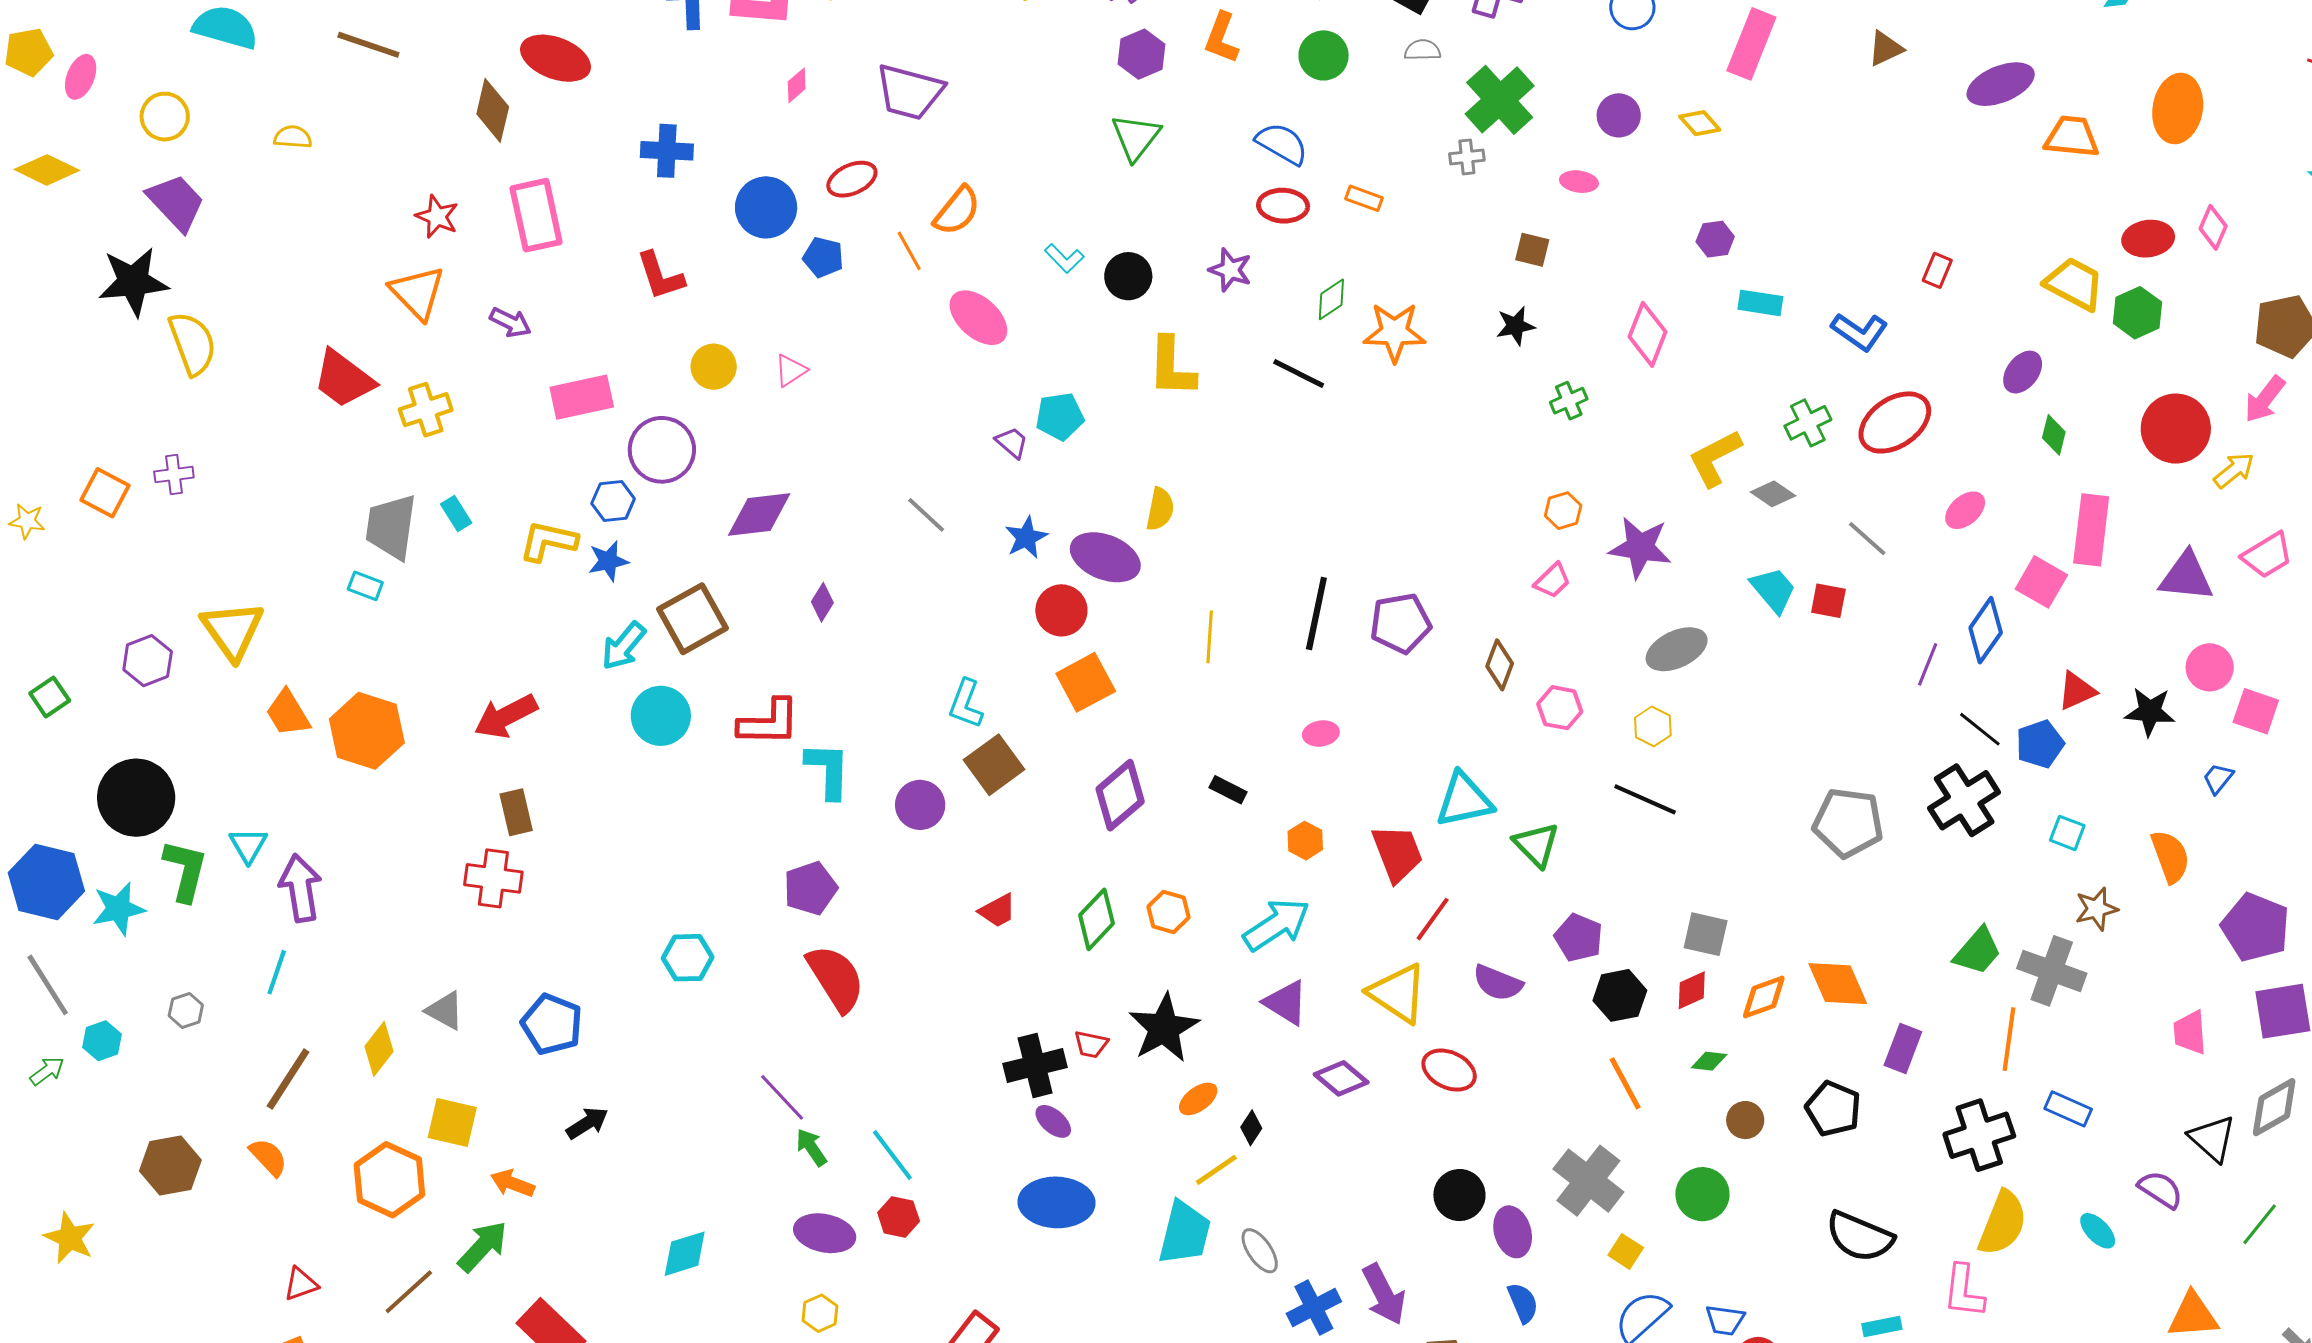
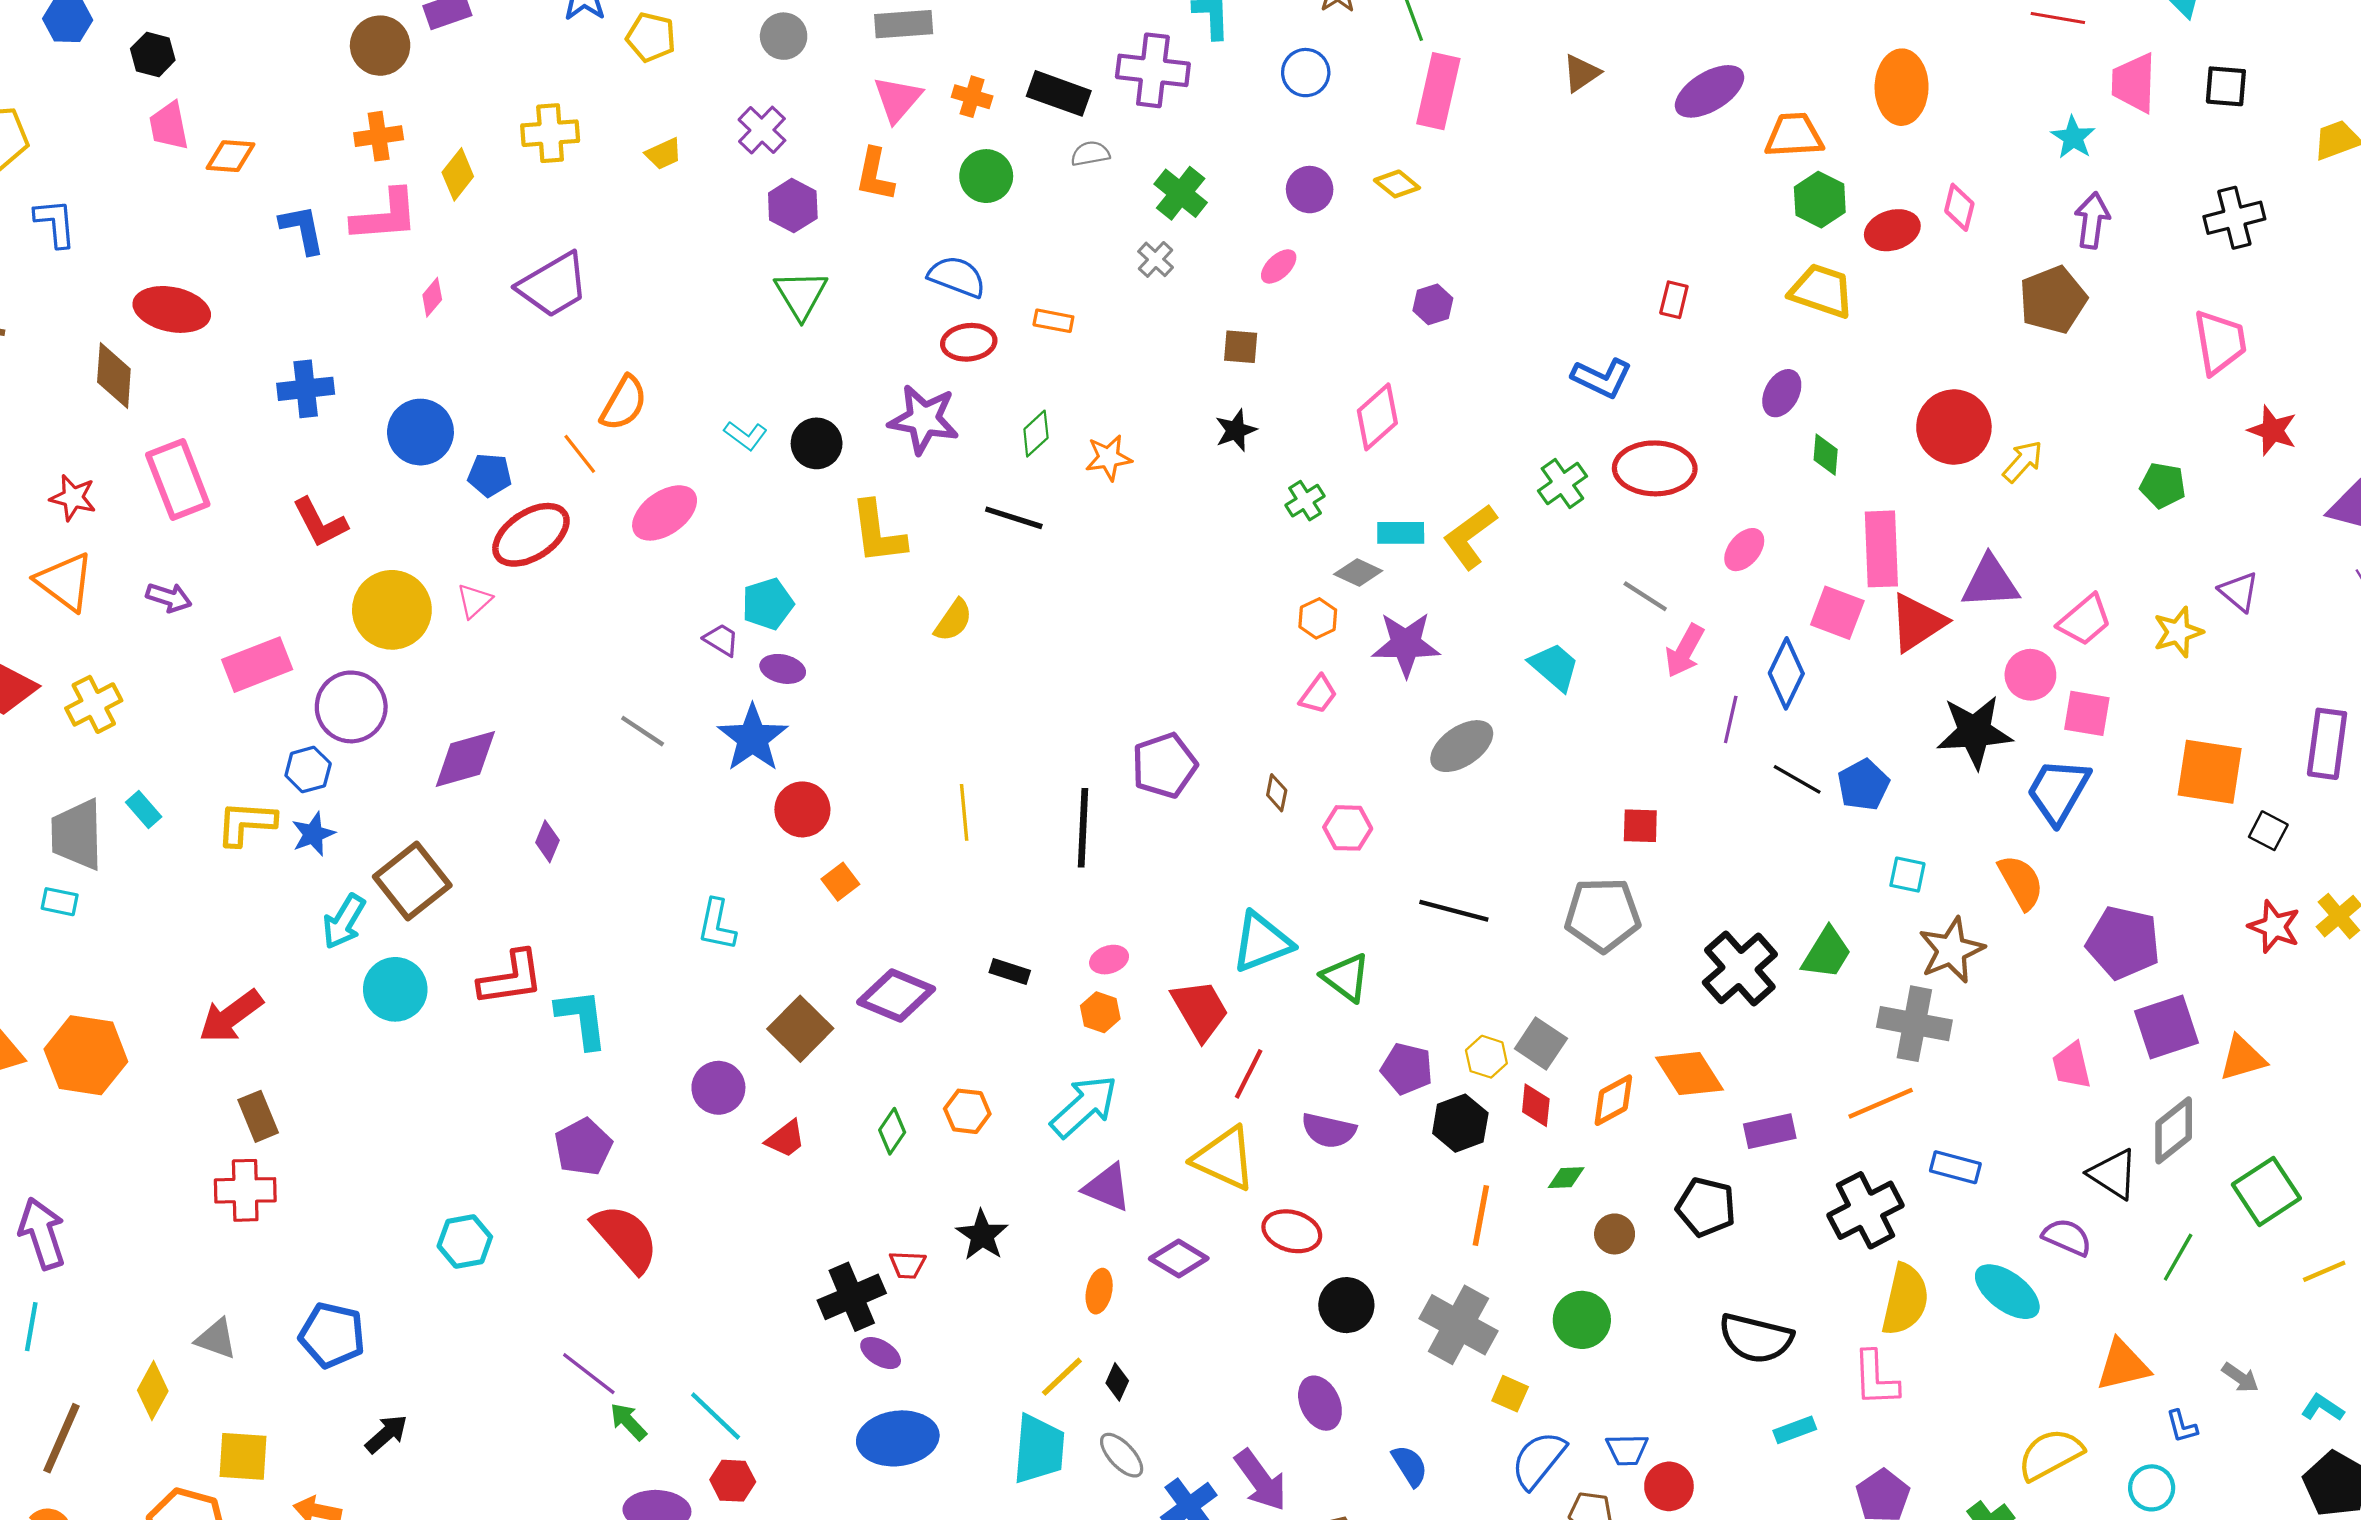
purple trapezoid: (910, 92) -> (553, 285), turned -36
green cross: (1500, 100) -> (1181, 193), size x0.7
gray cross: (1467, 157) -> (1156, 259), turned -32
red ellipse: (852, 179) -> (531, 535), moved, size x1.5
pink ellipse: (1579, 182) -> (1279, 266), turned -42
purple star: (1230, 270) -> (924, 419), size x1.5
cyan rectangle: (1760, 303) -> (1401, 533), moved
green hexagon: (2137, 313) -> (1820, 200), moved
pink ellipse: (978, 318) -> (665, 513), turned -68
orange star: (1394, 332) -> (1109, 458), size x0.7
pink diamond: (1647, 334) -> (1377, 417), turned 36
yellow circle: (714, 367) -> (392, 610), size x1.6
pink arrow: (2265, 399) -> (1685, 651), moved
red ellipse: (1895, 422) -> (1655, 468), turned 44
gray diamond: (1773, 494) -> (1358, 573), moved
yellow semicircle: (1160, 509) -> (953, 620), moved, turned 33
blue star: (1026, 538) -> (753, 738), size x1.5
pink trapezoid: (2267, 555) -> (2085, 620), moved
purple ellipse: (1105, 557) -> (783, 669), moved, size x0.6
red square: (1828, 601) -> (1640, 826), moved
black line: (1316, 614) -> (1083, 828), moved
brown diamond: (1500, 665) -> (1277, 793), size x0.7
orange square: (1086, 682) -> (840, 882), size x0.6
red triangle: (2077, 691) -> (1917, 622), moved, size x1.4
black star: (2150, 712) -> (1974, 732), size x1.4
yellow hexagon: (1653, 726) -> (1486, 1057), moved
pink ellipse: (1321, 733) -> (1109, 960), moved
brown square: (994, 765) -> (800, 1029), moved
blue trapezoid: (2218, 778) -> (2058, 791), size x2.0
purple diamond: (1120, 795) -> (896, 996), turned 72
black cross: (1964, 800) -> (1740, 968), moved
purple circle: (920, 805) -> (718, 1088), moved
gray pentagon: (1848, 823) -> (1603, 915), moved
brown star: (2096, 909) -> (1951, 950), size x1.4
green diamond: (1097, 919) -> (892, 1131), size x0.7
gray square: (1706, 934) -> (1541, 1043), turned 30
green trapezoid: (1978, 951) -> (1827, 953), moved
red diamond: (1692, 990) -> (1536, 1105), turned -51
black star: (1164, 1028) -> (982, 1235), size x0.7
orange line: (2009, 1039) -> (1881, 1103), turned 68
purple rectangle: (1903, 1048) -> (1770, 1131), turned 66
orange line: (1625, 1083) -> (1481, 1216), turned 48
orange ellipse: (1198, 1099) -> (1099, 1291), moved, turned -33
black diamond: (1251, 1128) -> (1117, 1382), moved
black circle: (1459, 1195) -> (1346, 1305), moved
cyan ellipse: (2098, 1231) -> (2007, 1292), size x1.6
purple ellipse: (1513, 1232) -> (1320, 1403), moved

